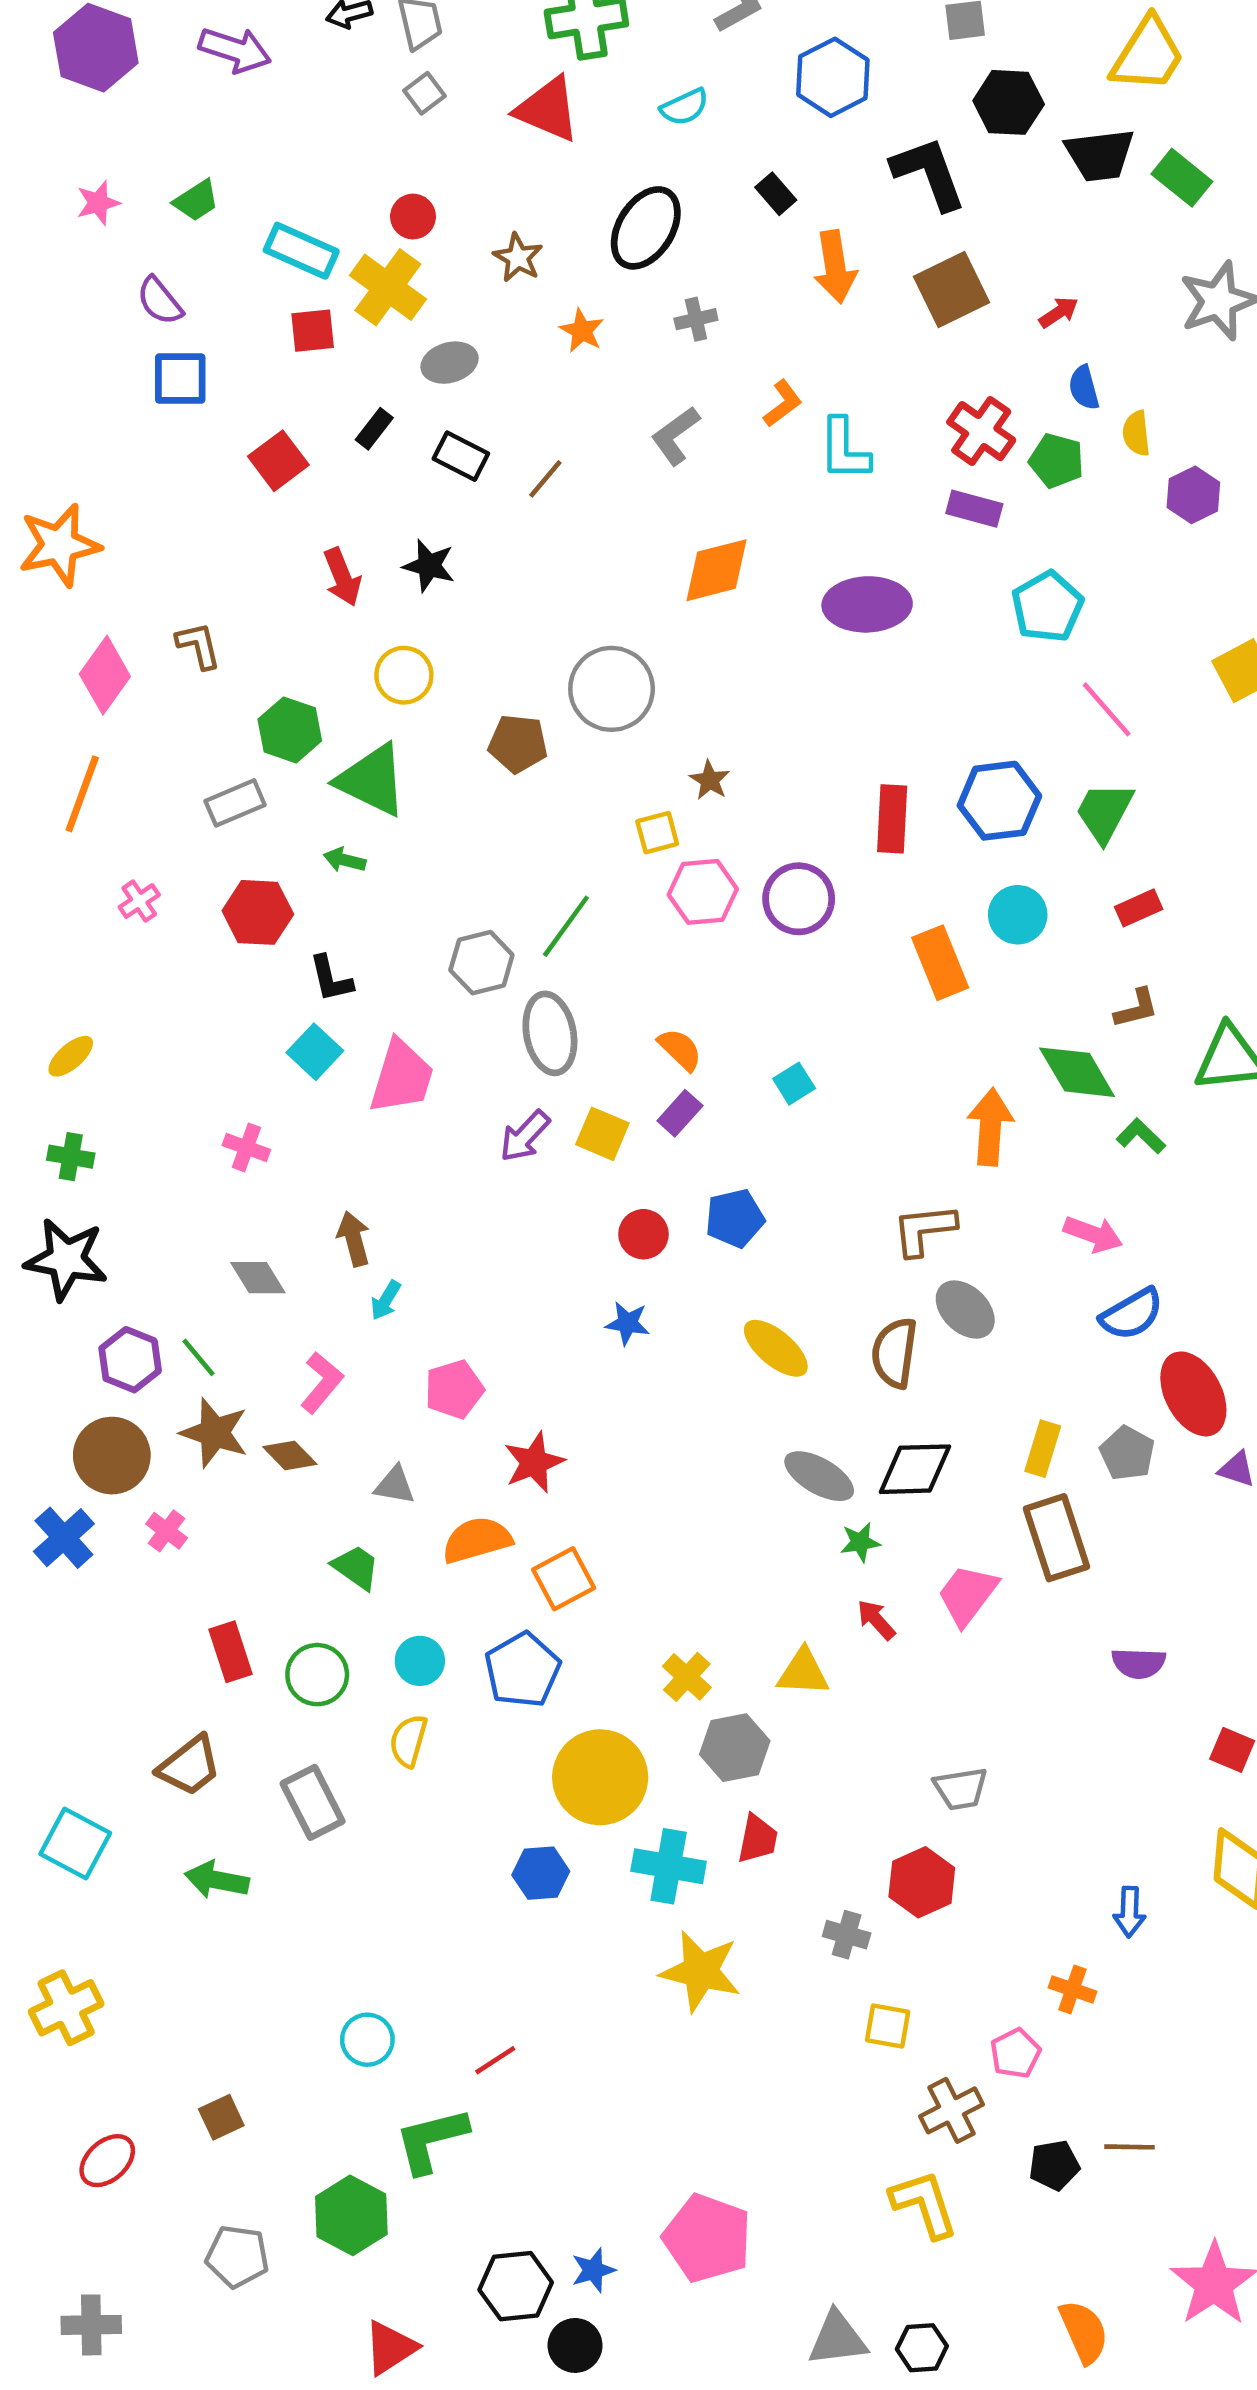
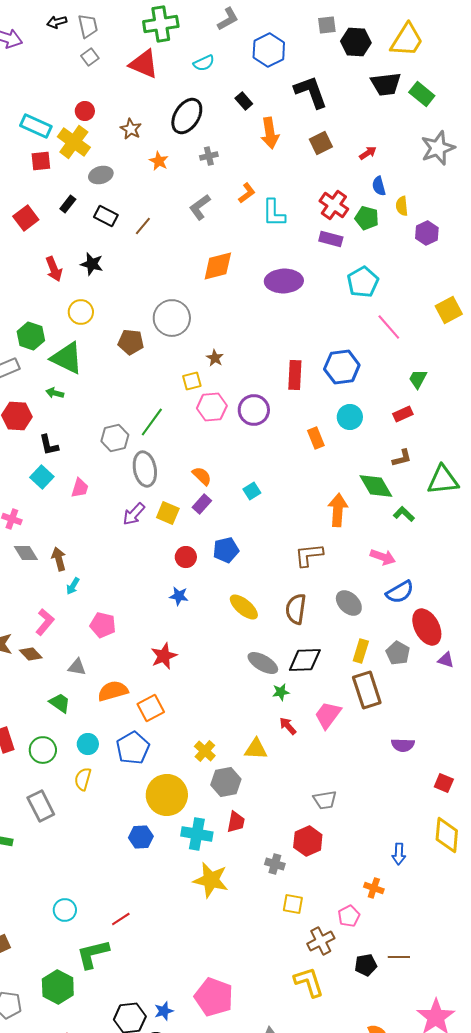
black hexagon: (1009, 102) -> (356, 42), moved
brown square: (952, 290) -> (321, 143), size x0.7
green trapezoid: (1104, 812) -> (418, 379), moved, size x0.7
orange rectangle: (940, 963) -> (316, 438), size x0.7
pink trapezoid: (402, 1077) -> (80, 488), size x0.6
gray diamond: (258, 1278) -> (26, 553), moved
gray ellipse: (965, 1310) -> (349, 603), moved
pink pentagon: (454, 1389) -> (103, 625), turned 30
red star: (534, 1462) -> (164, 656), moved

